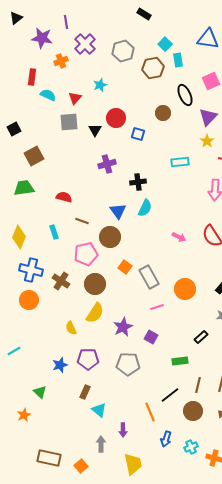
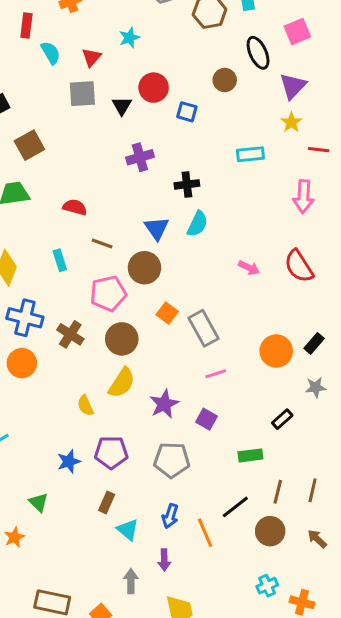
cyan semicircle: (48, 95) -> (51, 53), turned 35
orange circle: (185, 289) -> (276, 351), moved
blue arrow: (166, 439) -> (170, 516), moved

